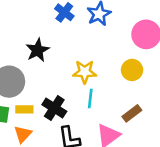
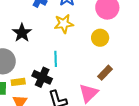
yellow star: (85, 72) -> (64, 24), moved
cyan line: (90, 99) -> (56, 59), moved

